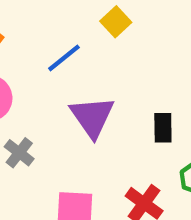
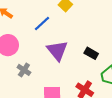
black rectangle: (163, 128) -> (91, 53), turned -56

